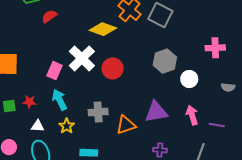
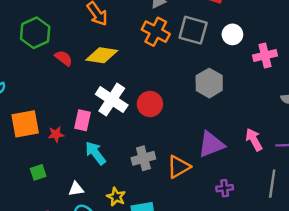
red semicircle: (49, 16) -> (64, 58), turned 84
yellow diamond: (103, 29) -> (102, 55), moved
white circle: (189, 79) -> (232, 34), moved
red star: (29, 102) -> (56, 134), moved
yellow star: (67, 126) -> (116, 197), moved

